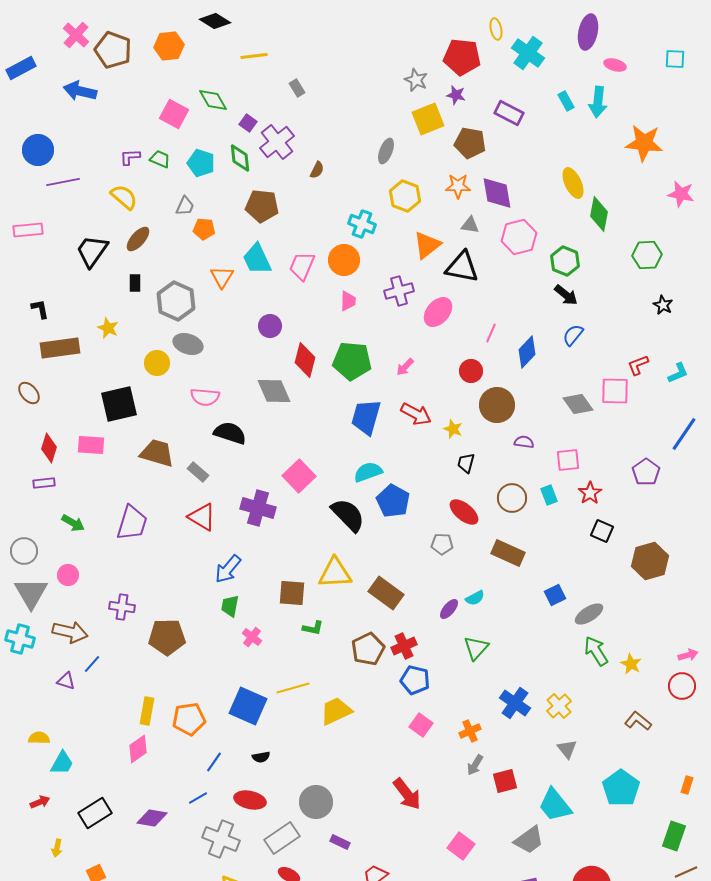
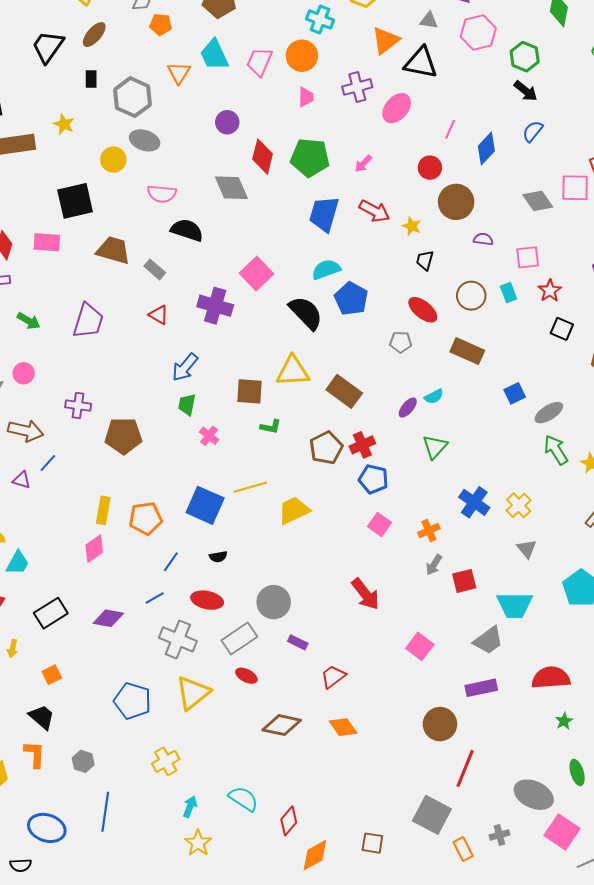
red triangle: (202, 517) -> (159, 315), size x0.7
cyan trapezoid: (555, 805) -> (515, 605), turned -51

